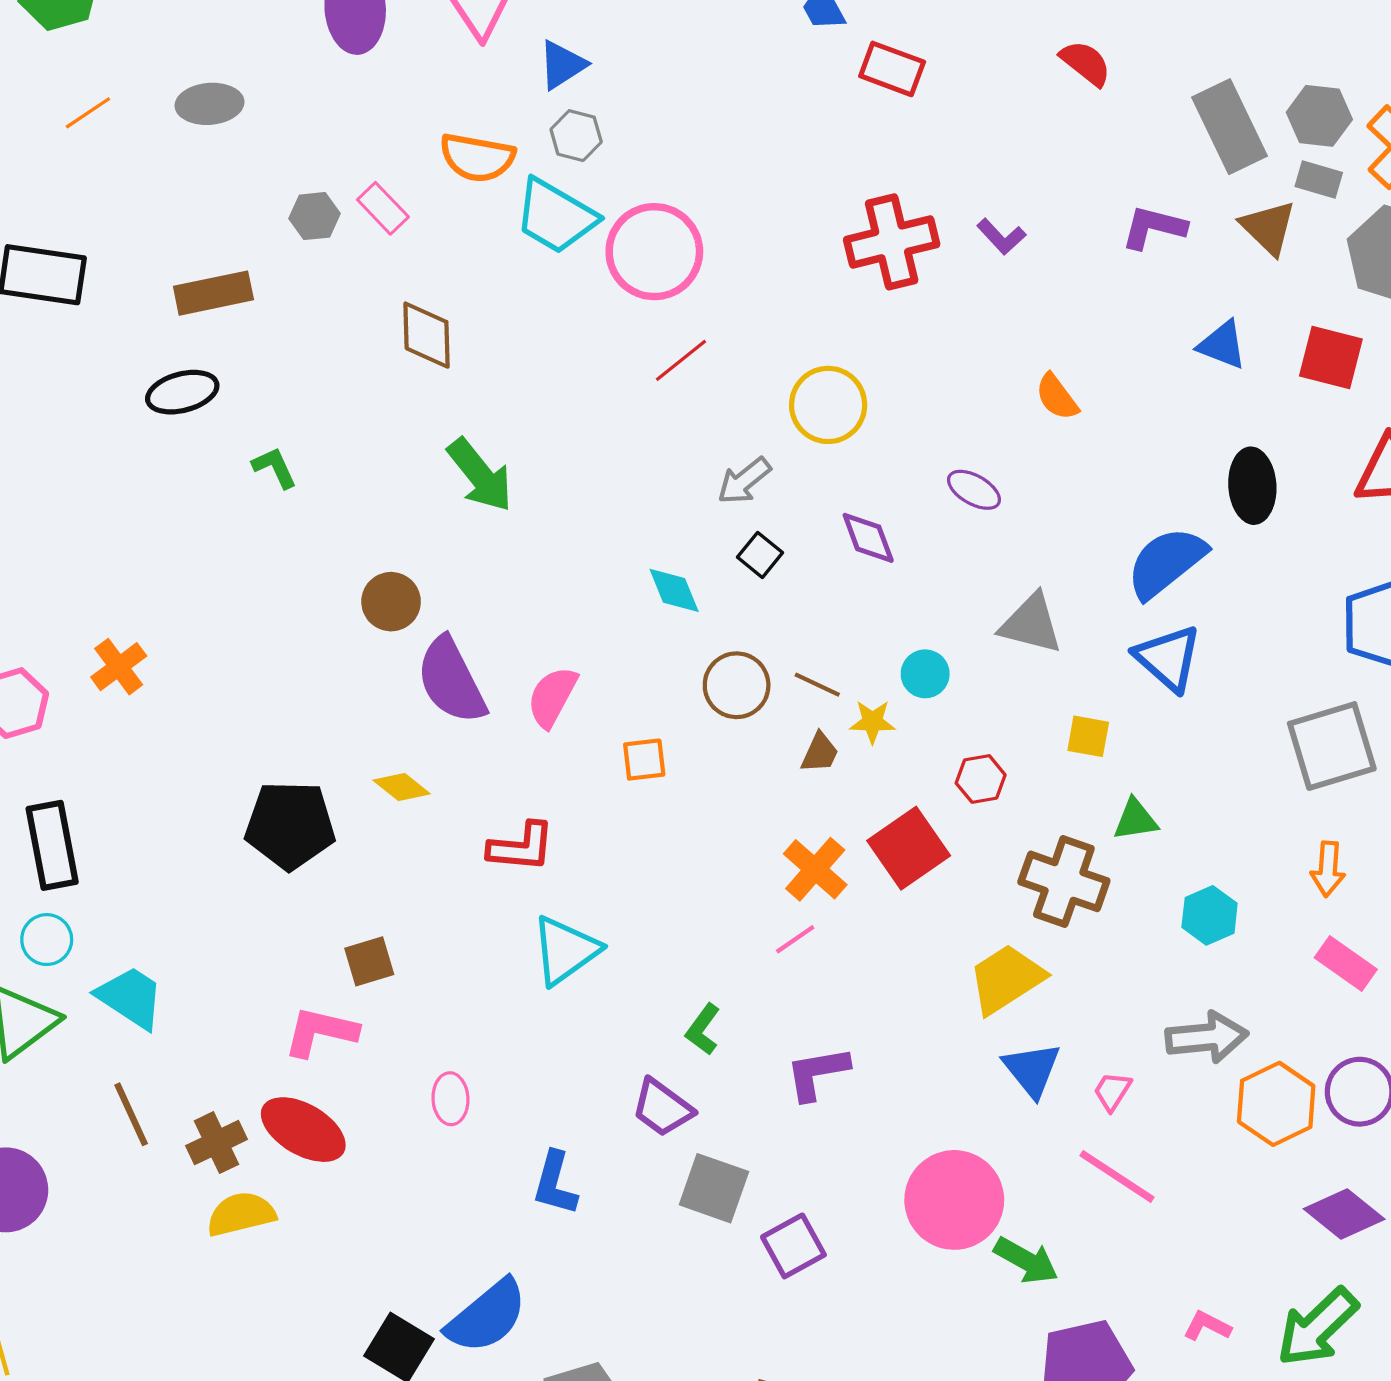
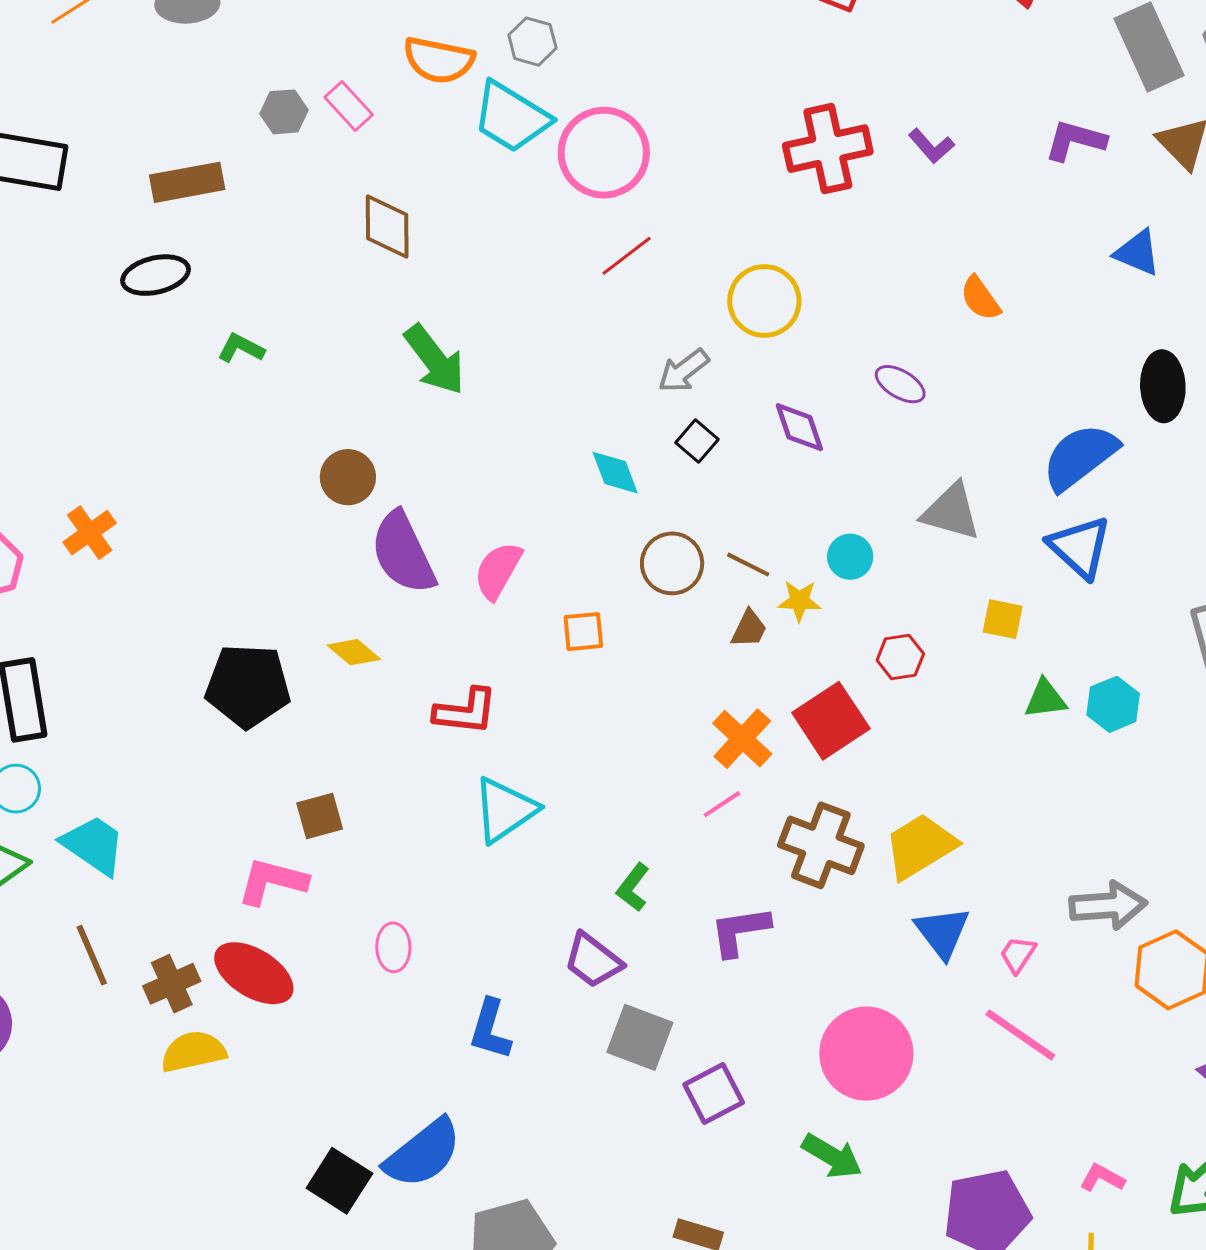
green L-shape: (275, 468) -> (241, 348), turned -39
brown cross: (1064, 881) -> (821, 845), moved
cyan hexagon: (1210, 915) -> (1113, 704), moved
green arrow: (1026, 1260) -> (832, 1156), moved

